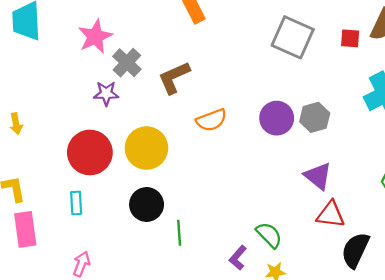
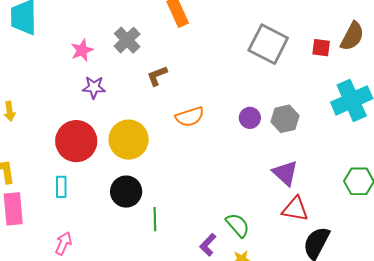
pink star: (95, 37) -> (82, 50), moved, size x0.7
gray cross: (127, 63) -> (127, 40), moved
brown L-shape: (174, 77) -> (157, 76), size x0.7
purple circle: (277, 118) -> (250, 118), size x0.7

